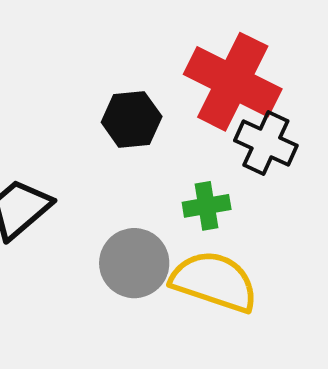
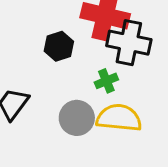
black cross: (266, 143) -> (129, 43), size x1.4

